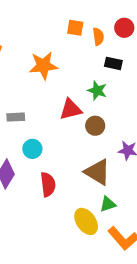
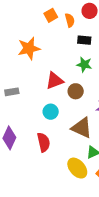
orange square: (75, 28) -> (51, 15), turned -32
green star: (97, 91) -> (84, 64), moved
cyan circle: (32, 149) -> (51, 112), moved

